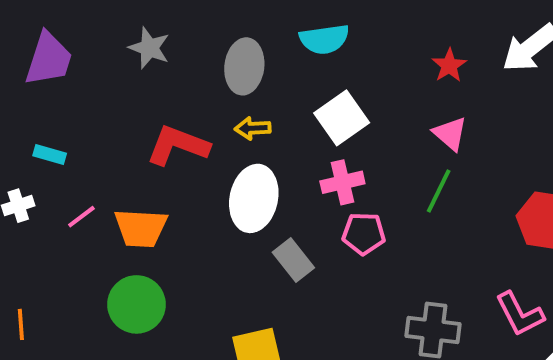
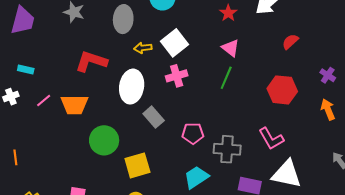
yellow arrow: (253, 128) -> (143, 48), moved
pink pentagon: (364, 233) -> (193, 133), moved
green circle: (136, 304) -> (104, 140), moved

